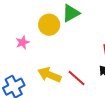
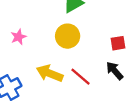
yellow circle: (49, 25) -> (68, 36), moved

